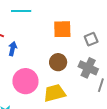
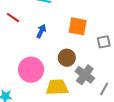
blue arrow: (13, 49) -> (41, 31), moved
gray cross: (88, 68) -> (85, 75), moved

